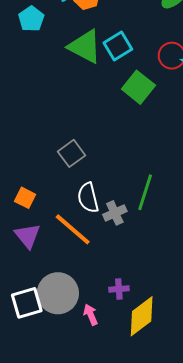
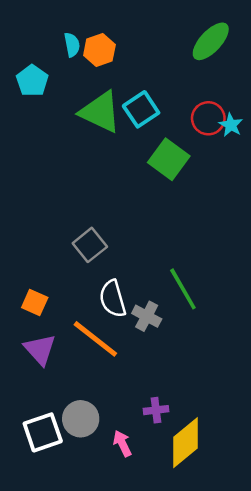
green line: (145, 192) -> (183, 289), turned -45
gray cross: (115, 213) -> (147, 316), turned -35
gray circle: (58, 293) -> (81, 419), size x0.7

